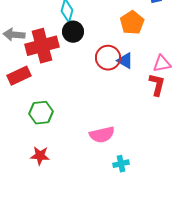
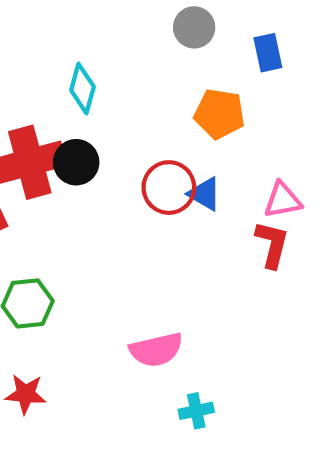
orange pentagon: (132, 23) -> (219, 114), turned -30
black circle: (73, 32) -> (76, 162), moved

